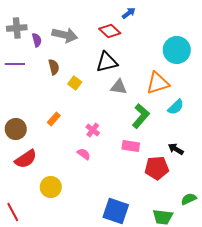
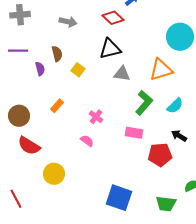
gray arrow: (65, 35) -> (68, 22), size x0.7
purple semicircle: (37, 40) -> (40, 69), moved
cyan semicircle: (176, 107) -> (175, 106), moved
red semicircle: (26, 159) -> (29, 146), turned 65

